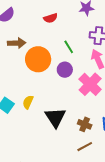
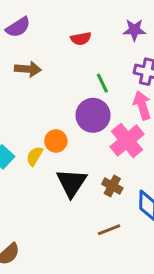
orange circle: (38, 59) -> (56, 141), moved, size x0.6
purple circle: (65, 70) -> (93, 115), size x1.5
brown cross: (85, 124) -> (112, 186), moved

